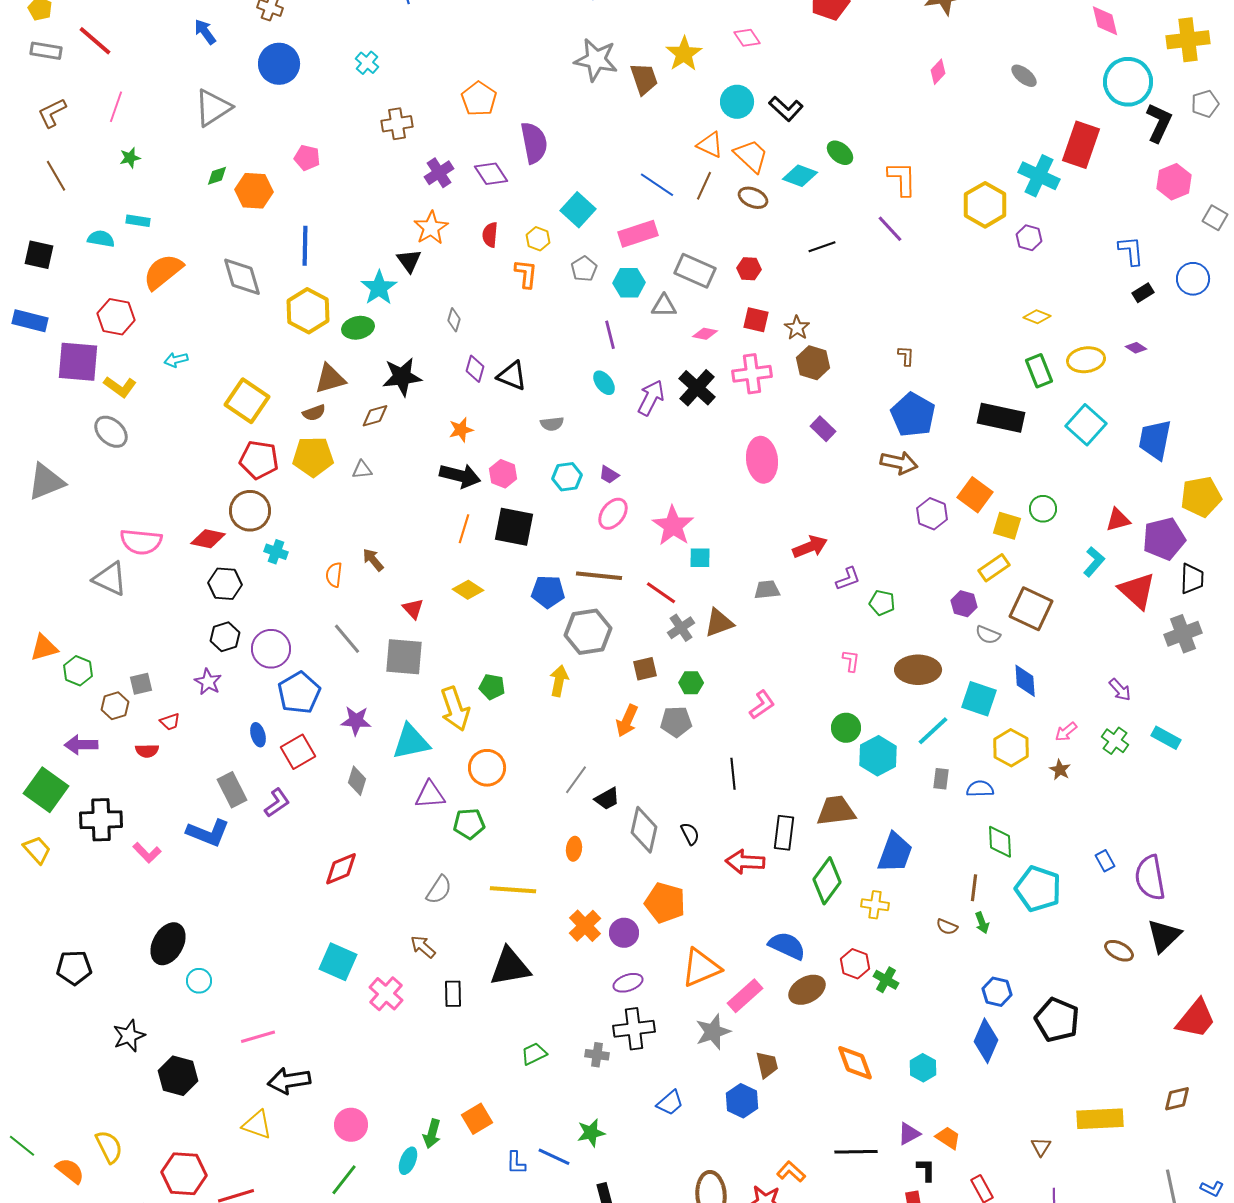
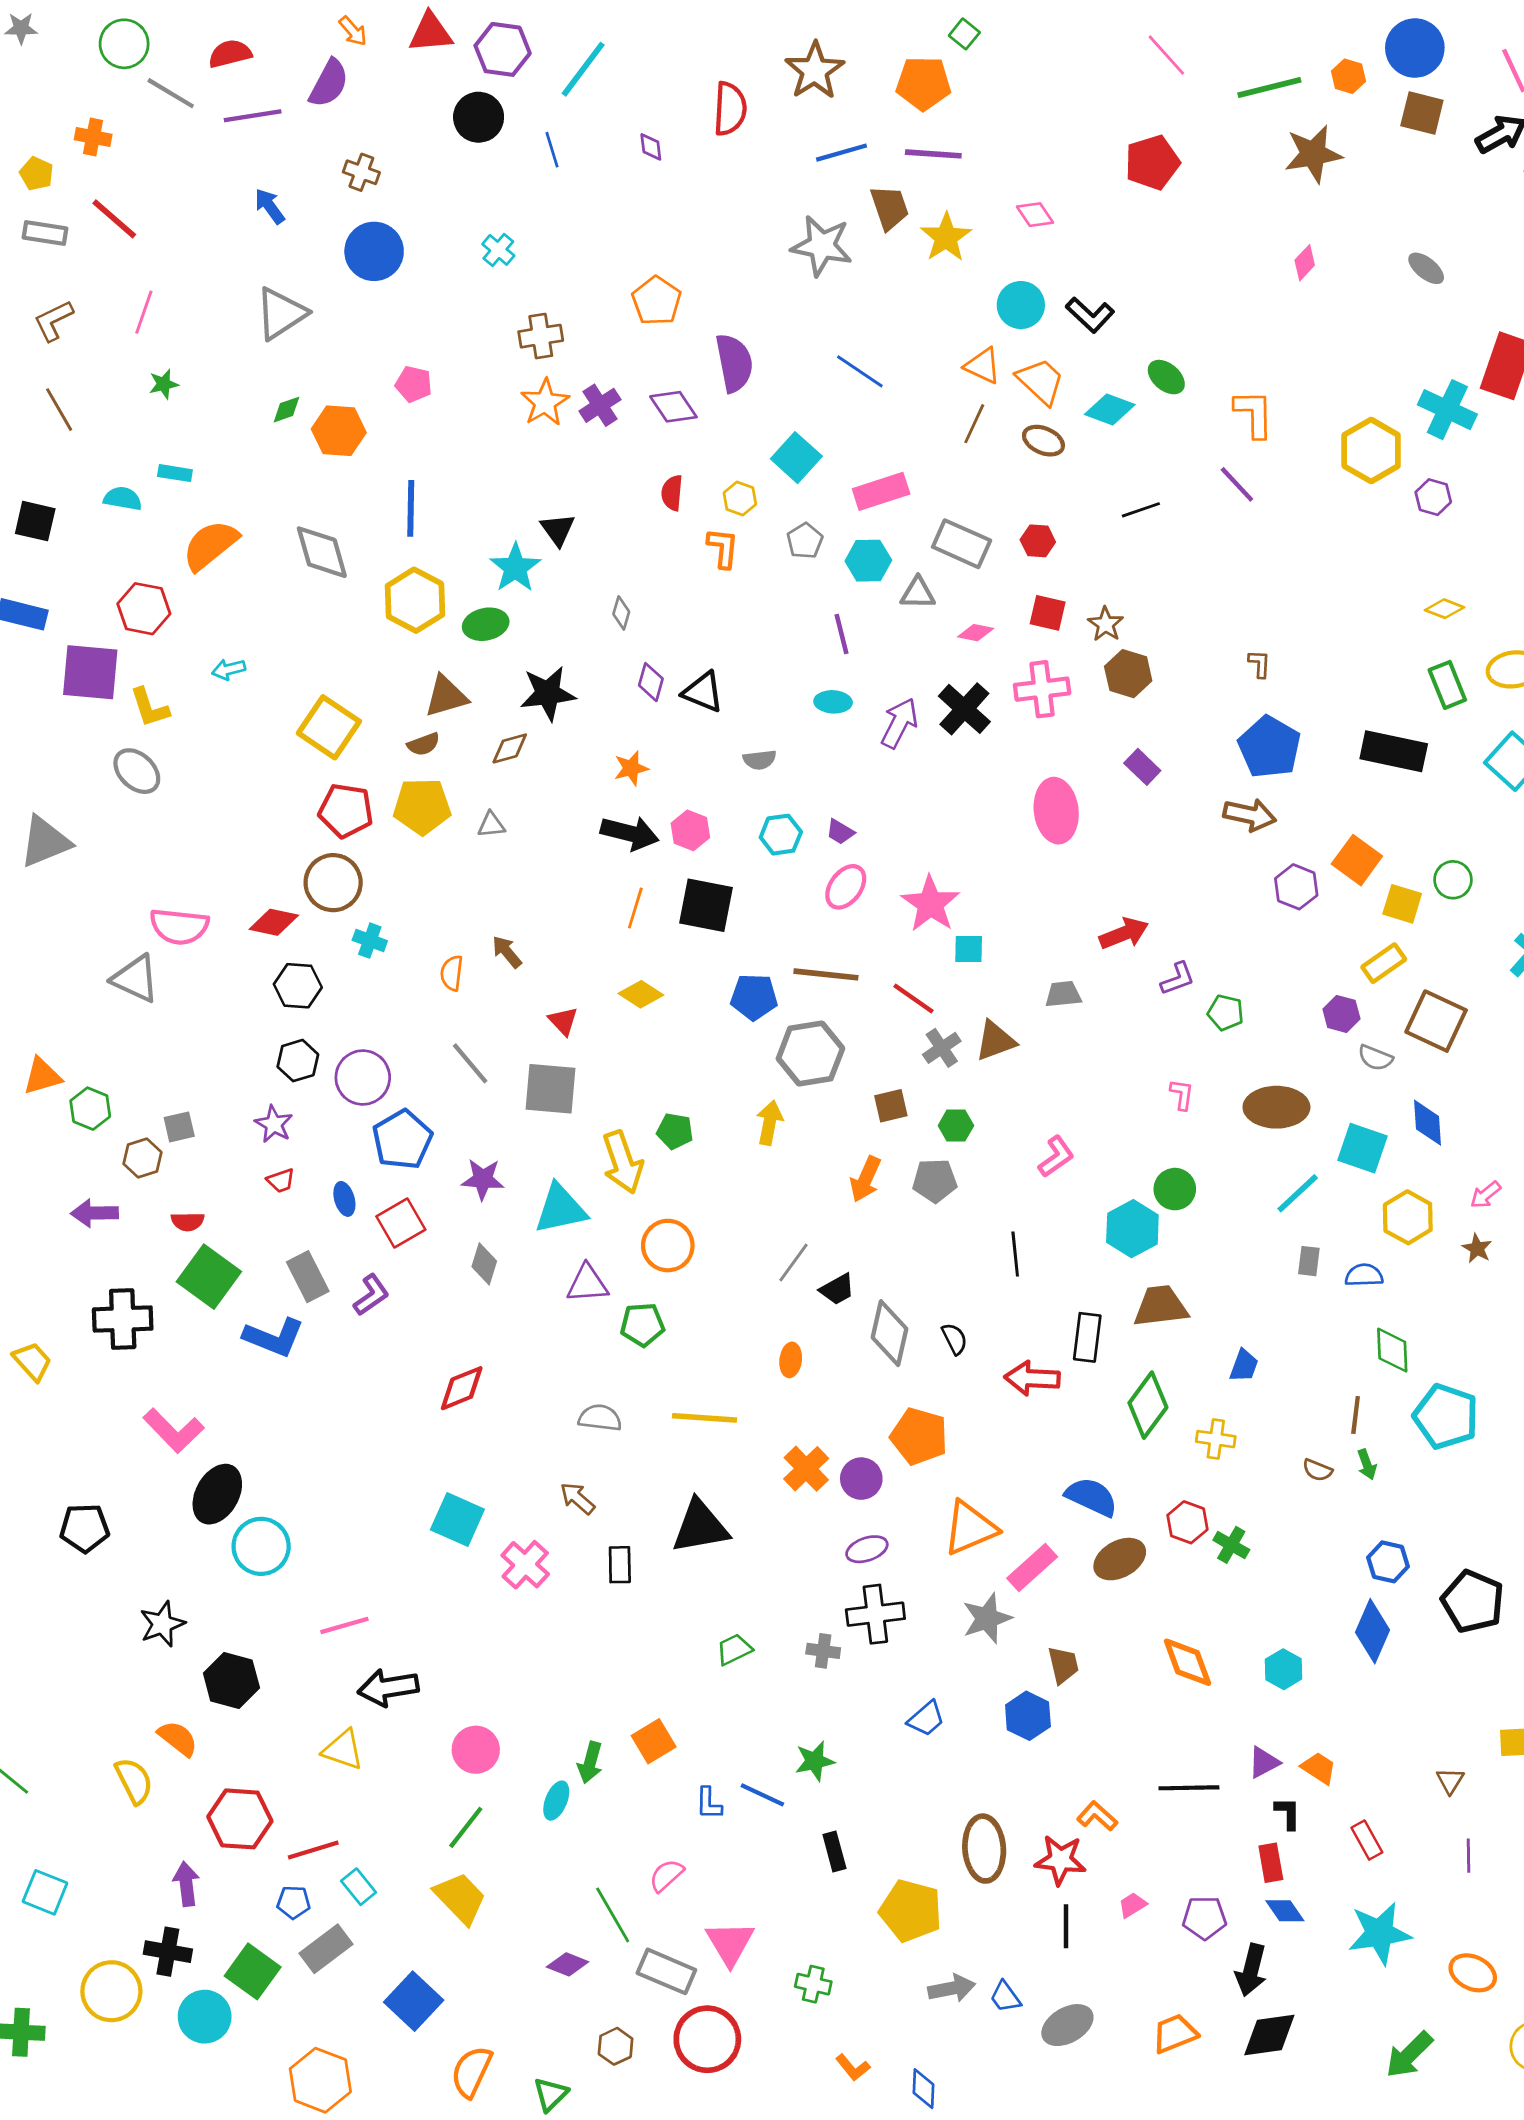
brown trapezoid: (644, 79) -> (890, 208), moved
blue line: (657, 185) -> (860, 371), moved
orange star: (431, 228) -> (545, 402), moved
cyan ellipse: (604, 383) -> (833, 702), turned -50
yellow L-shape: (120, 387) -> (150, 708), turned 36
red trapezoid: (170, 722) -> (281, 1181), moved
cyan hexagon: (878, 756) -> (1132, 1229), moved
green square: (46, 790) -> (209, 1277), moved
pink L-shape: (147, 853) -> (174, 1431), moved, size x1.5
blue trapezoid: (895, 853) -> (1244, 1366), size x0.6
gray semicircle: (439, 890) -> (600, 1418), turned -116
cyan circle: (199, 981) -> (261, 1546), size x1.6
orange semicircle: (70, 1171) -> (178, 1738), moved

